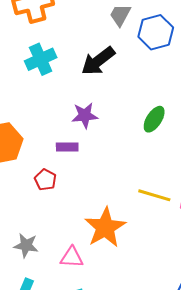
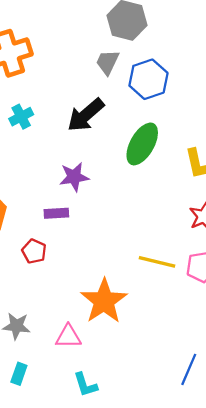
cyan cross: (41, 59) -> (21, 117), size x0.7
green ellipse: (154, 119) -> (142, 144), moved, size x1.4

